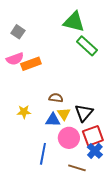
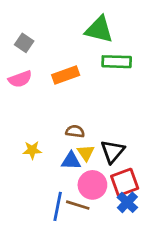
green rectangle: (87, 46) -> (117, 62), turned -40
orange rectangle: (31, 64) -> (66, 75), moved
brown line: (77, 168) -> (78, 205), moved

